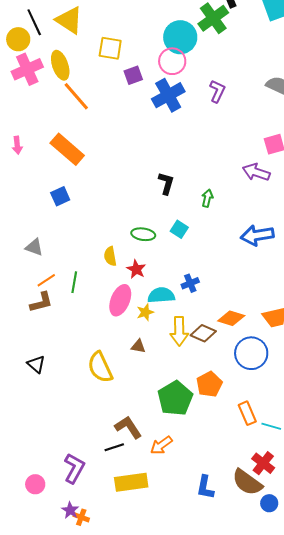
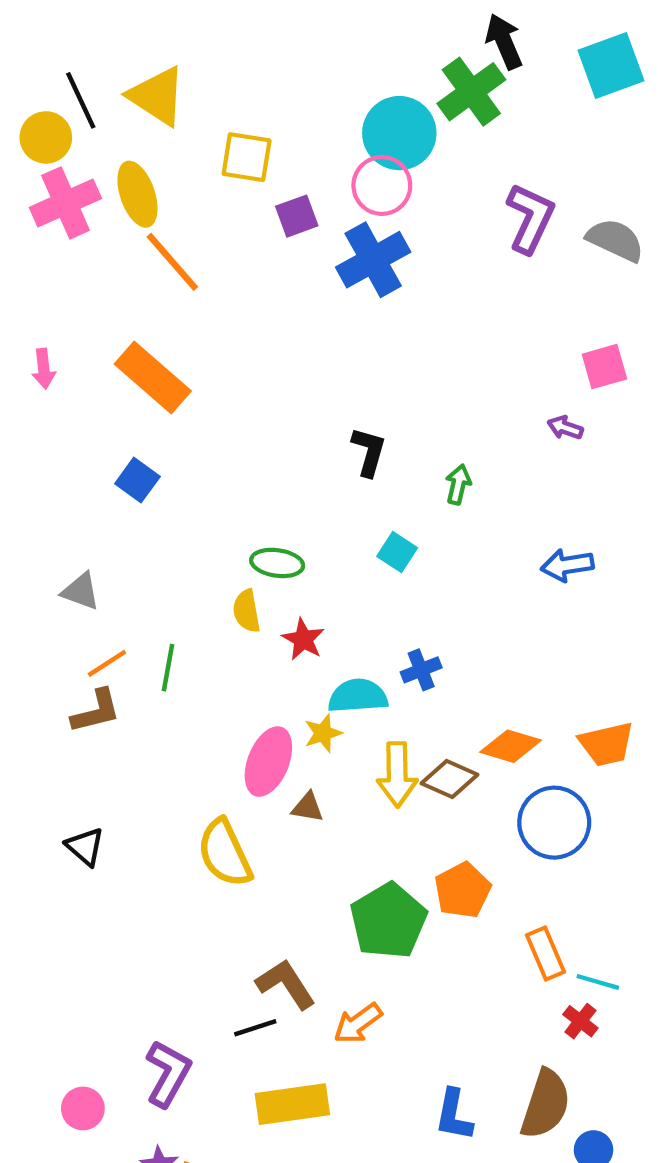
purple L-shape: (217, 91) -> (530, 218), moved, size x1.4
purple arrow: (256, 172) -> (565, 428), size x0.6
blue square: (60, 196) -> (137, 480), turned -30
green ellipse: (143, 234) -> (277, 563), moved
blue arrow: (257, 235) -> (567, 565), size x0.7
pink ellipse: (120, 300) -> (268, 762), moved
red cross: (263, 463) -> (580, 1021), moved, size x0.7
brown semicircle: (247, 482) -> (545, 1104), turned -108

